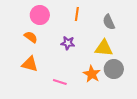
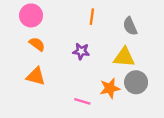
pink circle: (40, 15) -> (31, 15), moved
orange star: (92, 74) -> (110, 88), turned 30
pink line: (60, 82) -> (82, 101), moved

